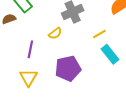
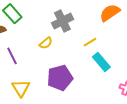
purple line: (30, 49) -> (12, 56), moved, turned -36

